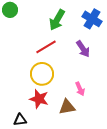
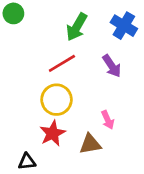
red star: (39, 99) -> (52, 133), turned 30

